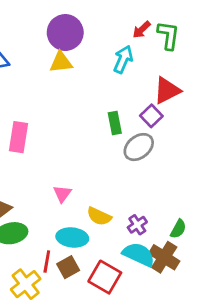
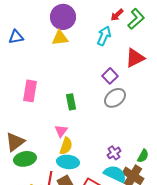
green L-shape: (168, 35) -> (136, 19), turned 40
purple square: (151, 116) -> (110, 76), moved
green rectangle: (115, 123) -> (71, 102), moved
yellow semicircle: (99, 216) -> (66, 146), moved, turned -96

